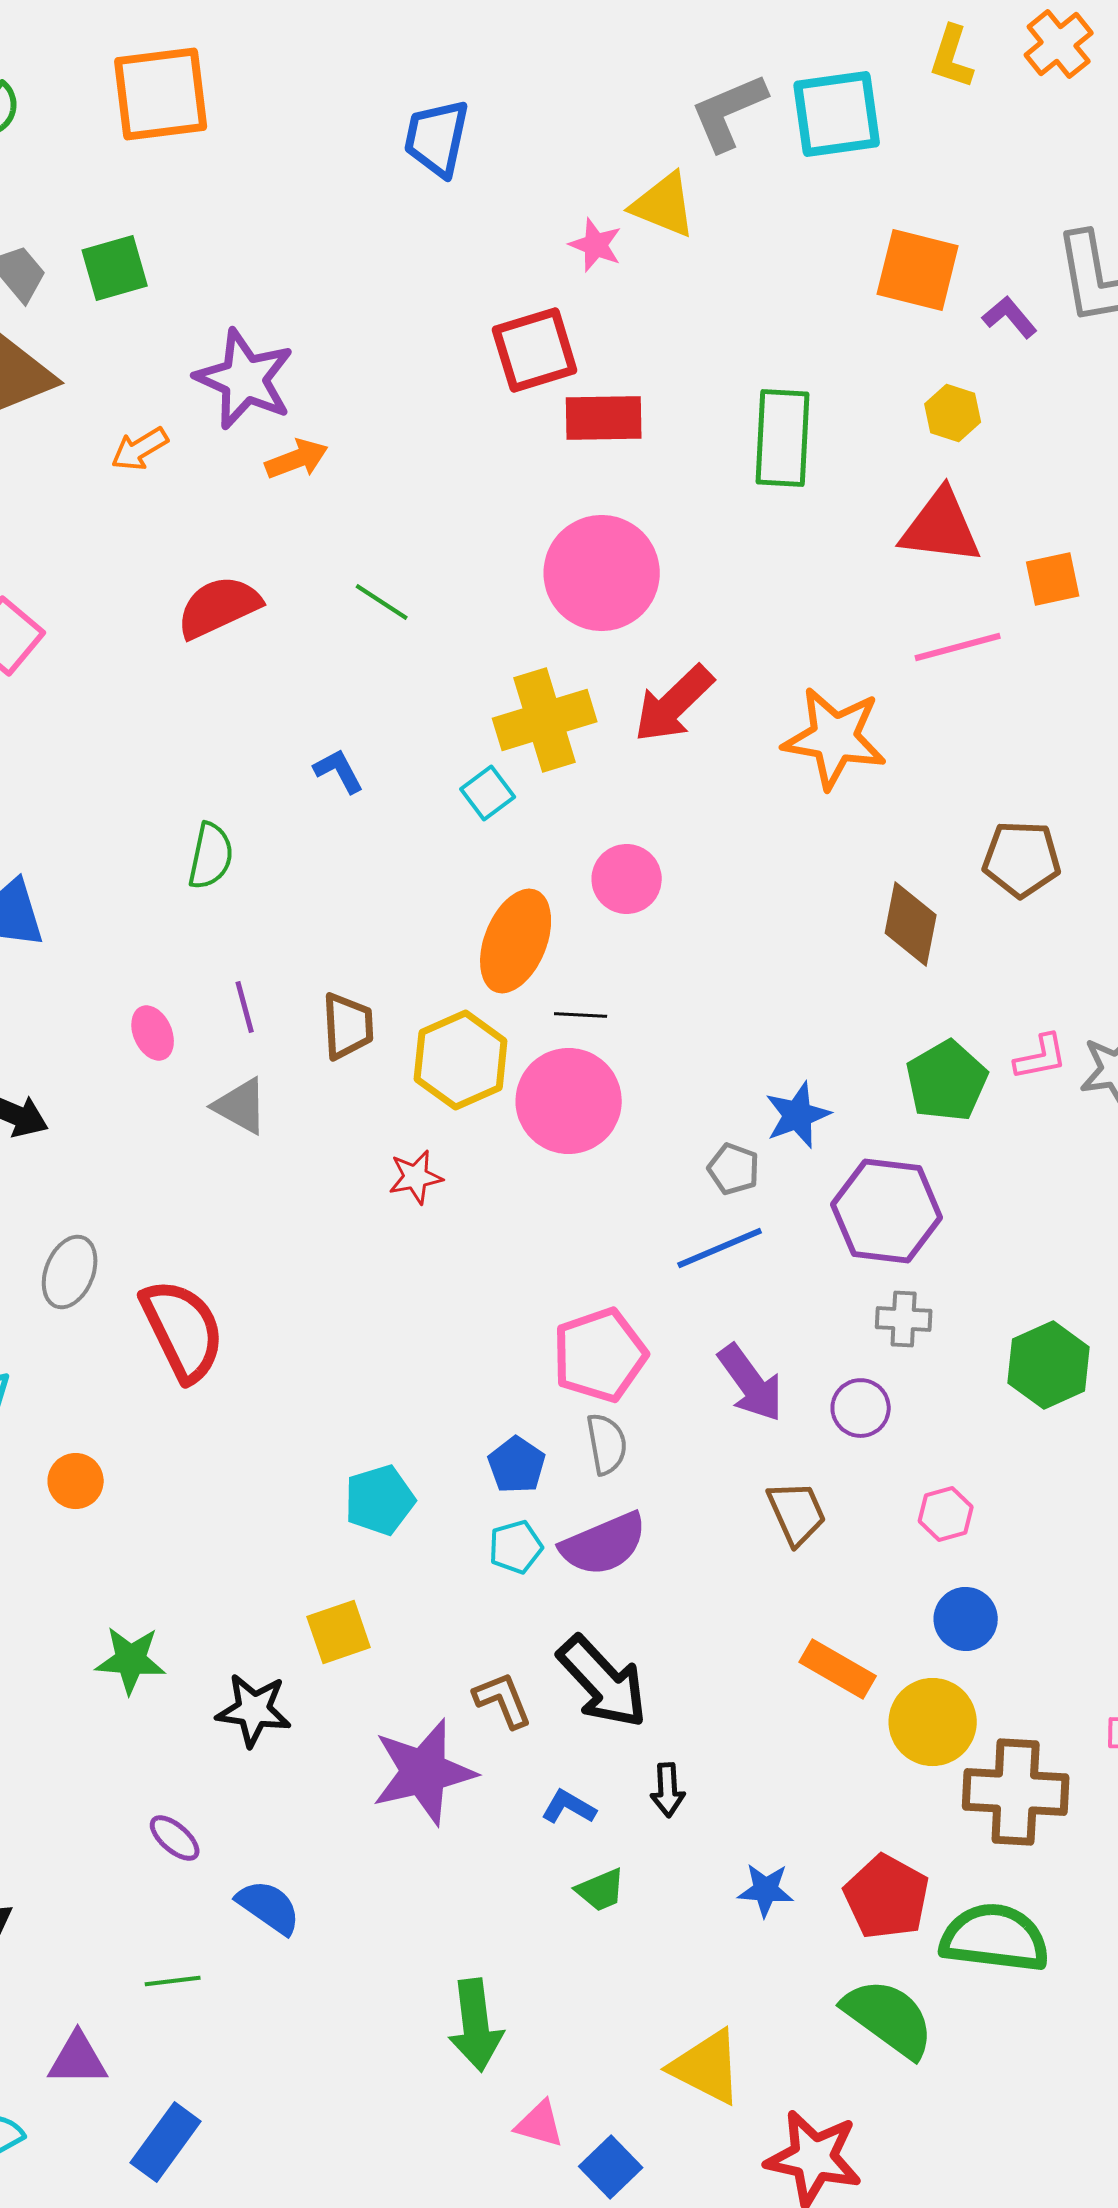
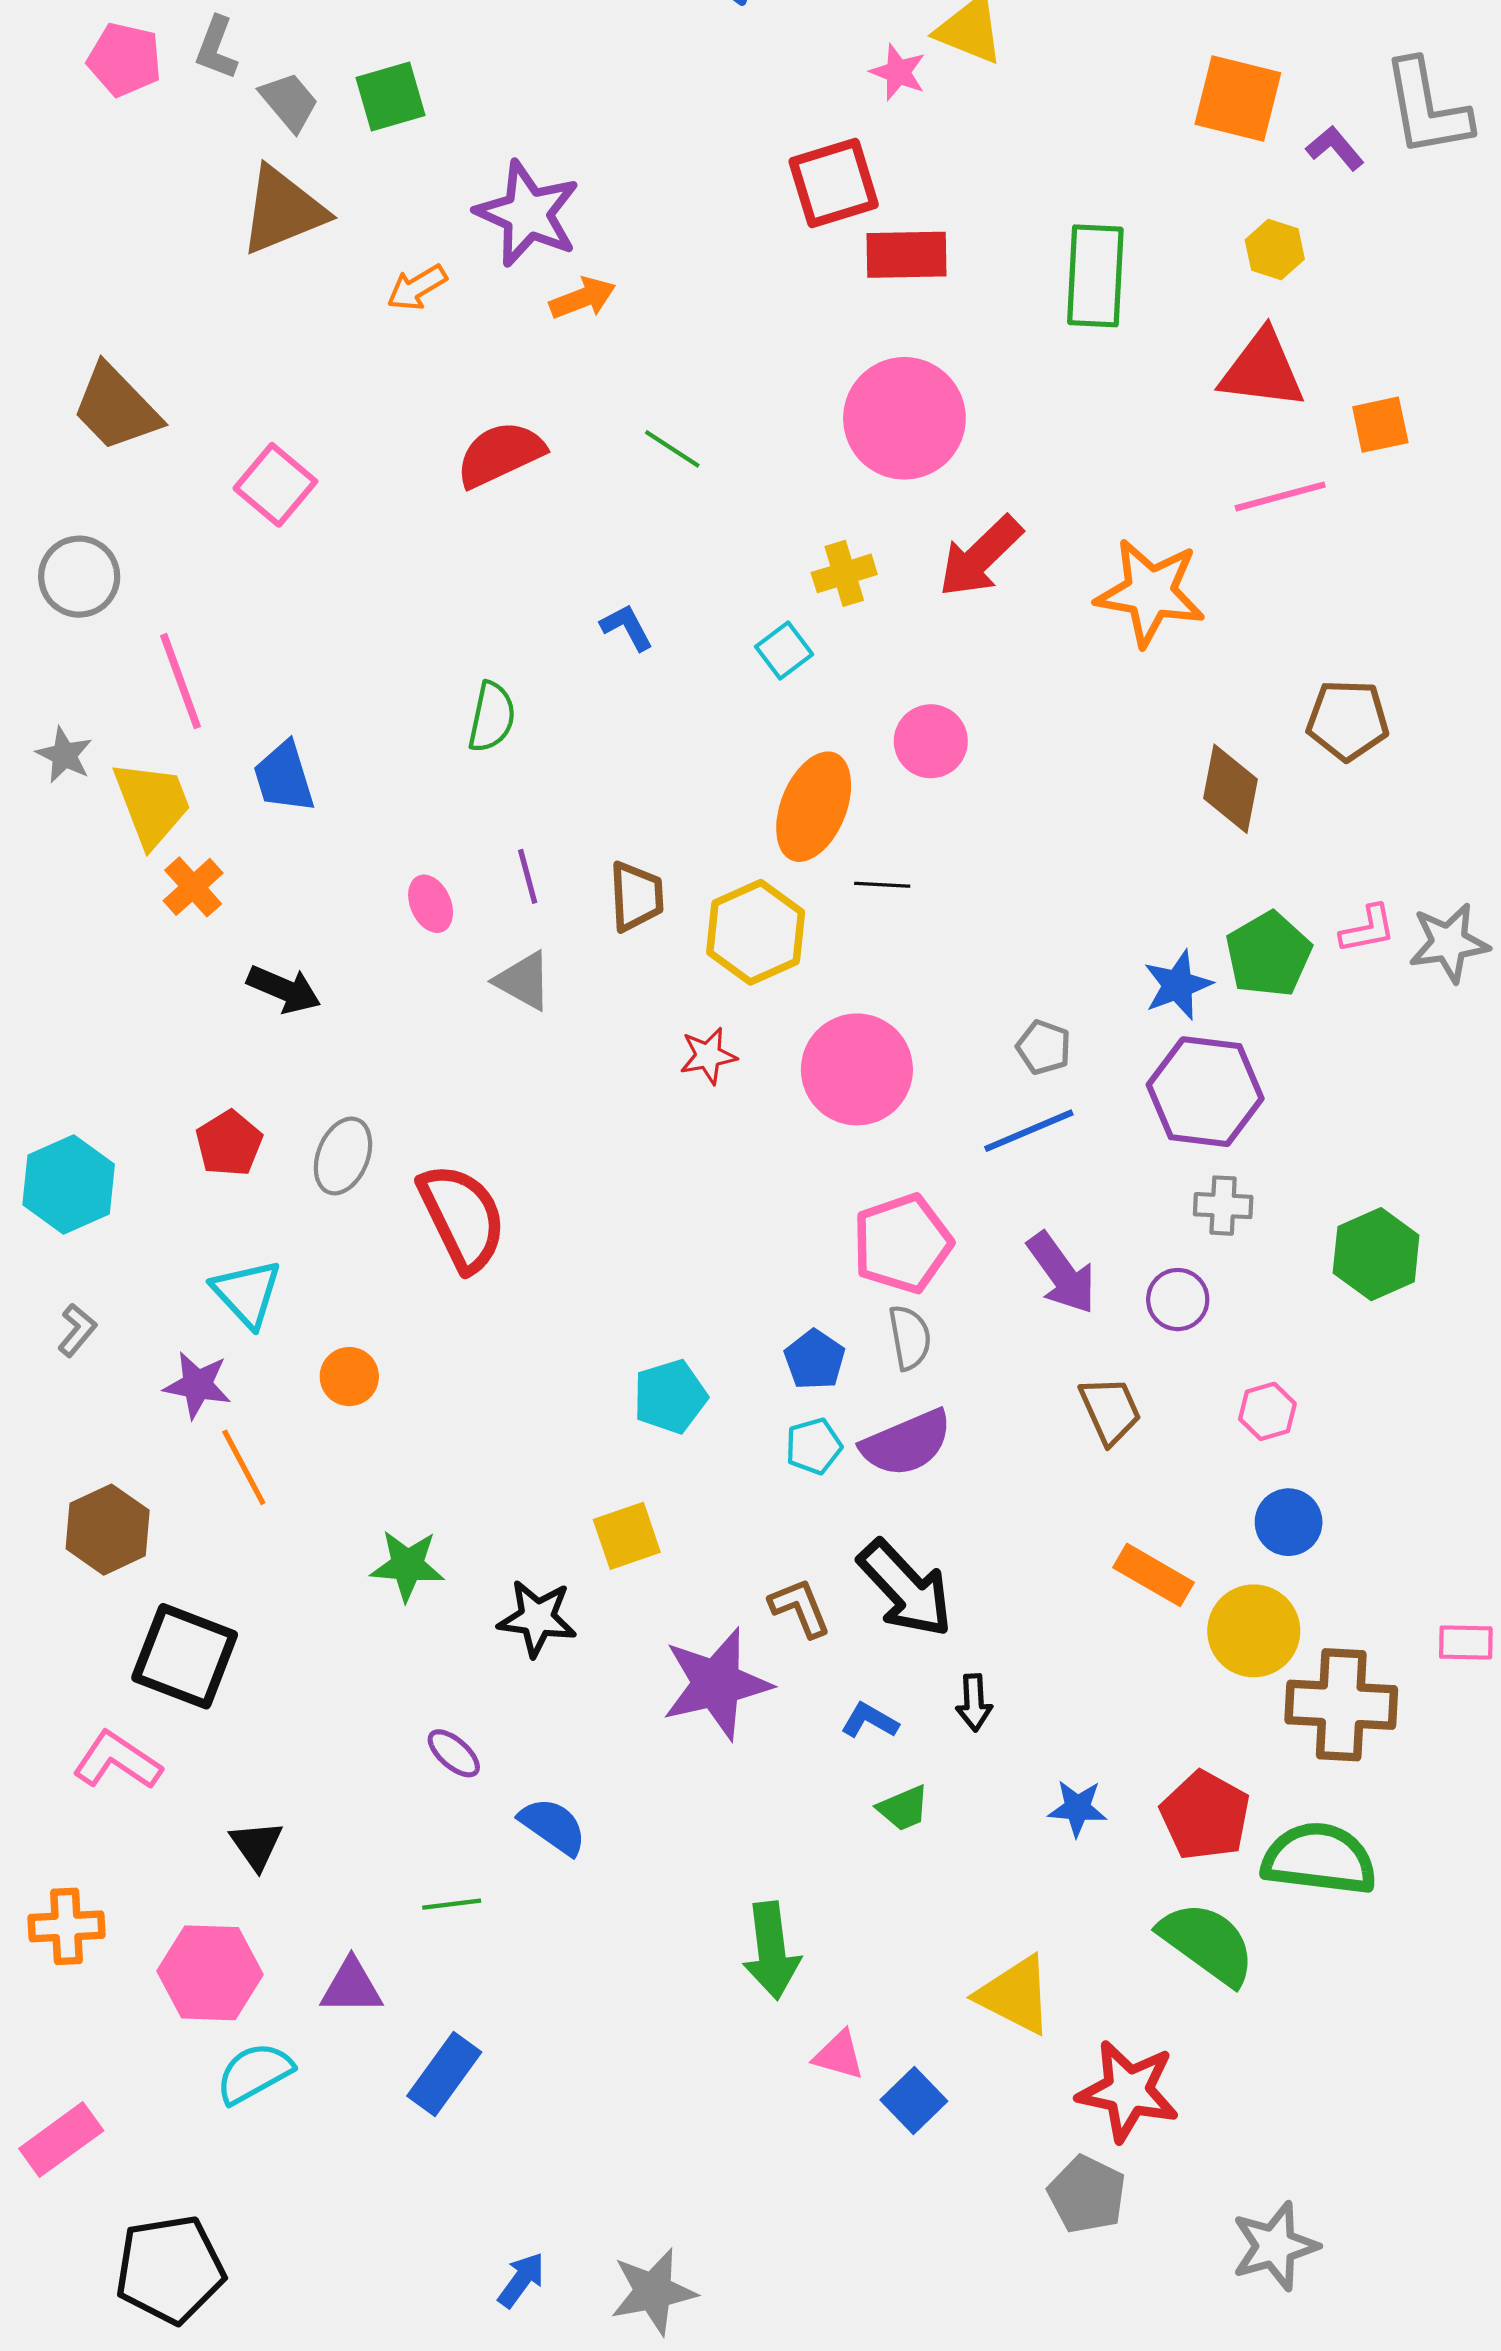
yellow cross: (545, 720) -> (844, 573), size x0.6
pink circle: (569, 1101) -> (857, 1069), moved
blue star: (798, 1115) -> (1178, 985), moved

